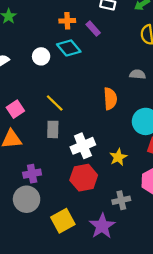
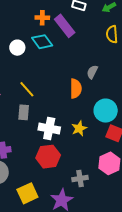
purple rectangle: (93, 29) -> (65, 26), size x1.6
gray semicircle: (137, 74) -> (92, 72), moved, turned -72
white cross: (83, 146) -> (49, 128), turned 30
yellow star: (118, 157) -> (79, 128), moved

